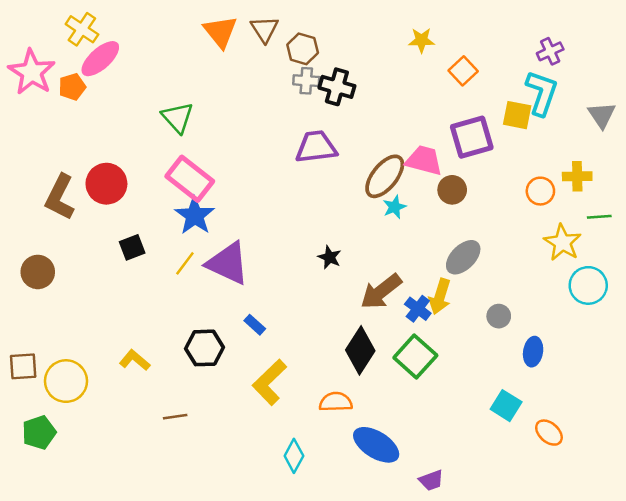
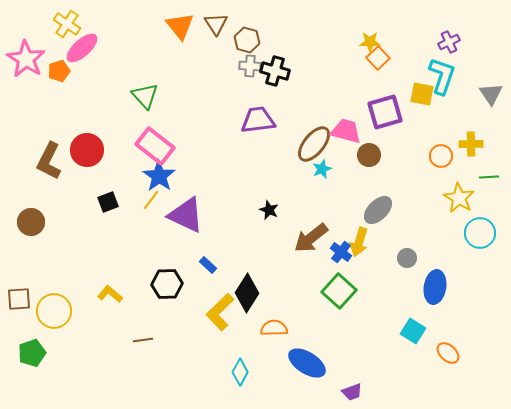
yellow star: (421, 40) -> (370, 42), moved
yellow line: (185, 263) -> (151, 200), moved
black diamond: (360, 350) -> (247, 293), moved
blue ellipse: (533, 352) -> (435, 287), size x1.4

